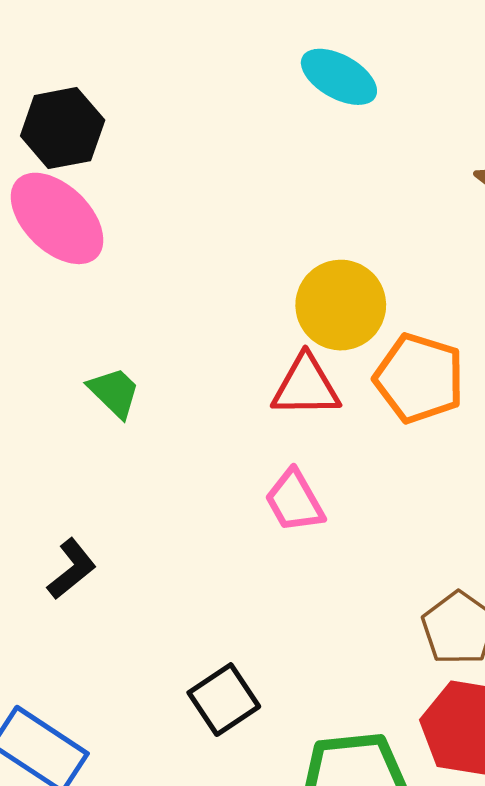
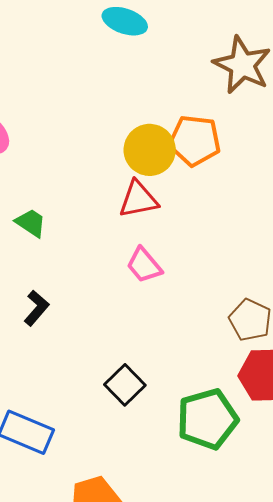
orange pentagon: (419, 378) -> (195, 141), moved
black L-shape: (72, 569) -> (36, 308), moved

